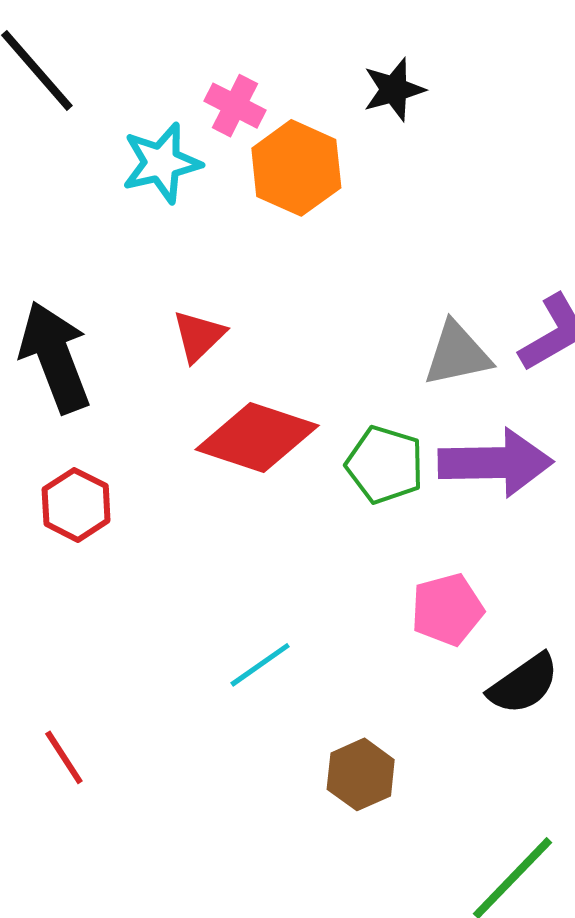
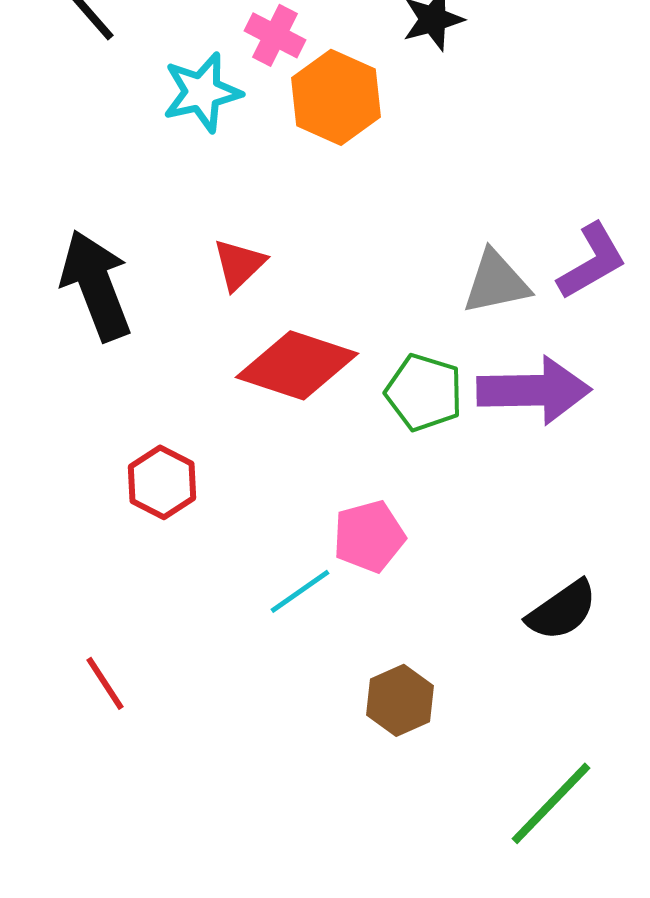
red hexagon: (76, 505) -> (162, 482), moved
pink pentagon: (447, 610) -> (369, 536), moved

